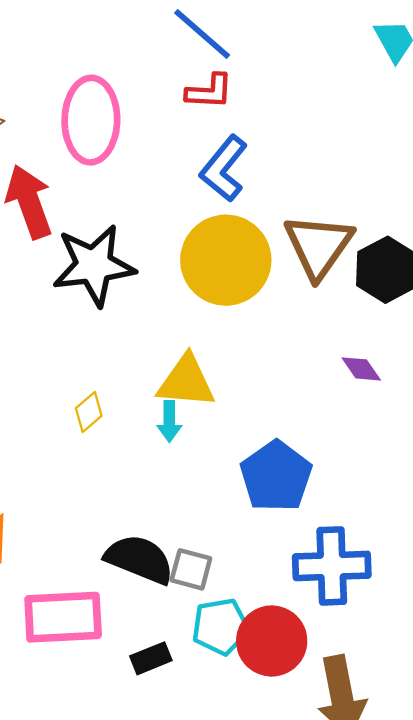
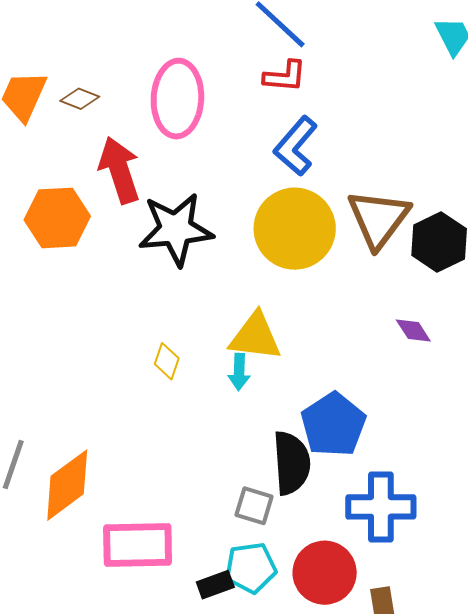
yellow diamond: (89, 412) -> (167, 361), turned -33
black semicircle: (139, 559) -> (291, 463), moved, turned 62
cyan pentagon: (221, 626) -> (251, 568), moved

